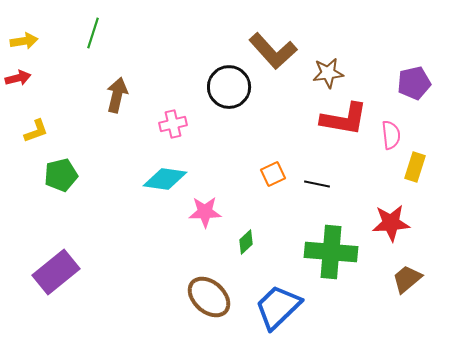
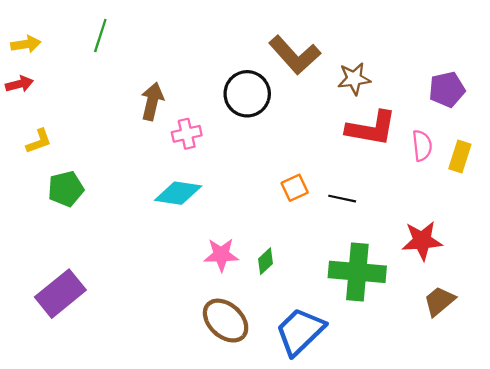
brown arrow: (117, 95) -> (152, 101), moved
yellow rectangle: (415, 167) -> (460, 156), moved
pink star: (205, 212) -> (221, 255), moved

